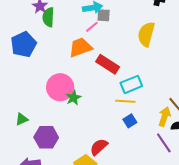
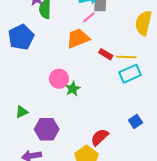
red rectangle: (108, 64) -> (106, 54), size x0.6
pink circle: (60, 87) -> (59, 79), size x0.7
yellow line: (125, 101) -> (126, 57), moved
blue square: (130, 121) -> (136, 121), moved

